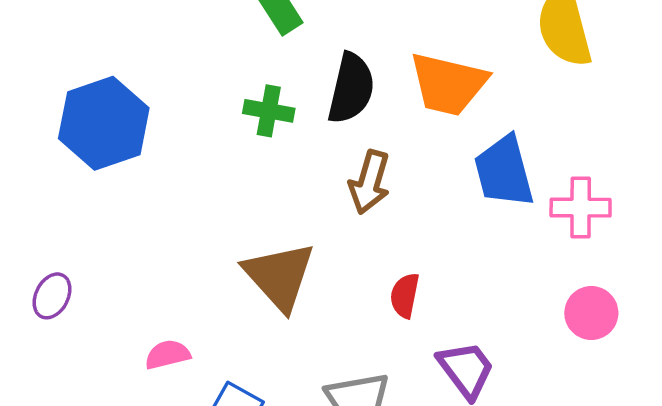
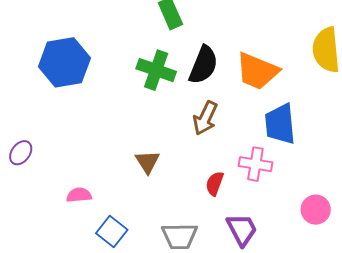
green cross: (269, 111) -> (156, 70), size x1.4
pink cross: (581, 208) -> (255, 164), moved
brown triangle: (279, 276) -> (147, 162), size x0.6

